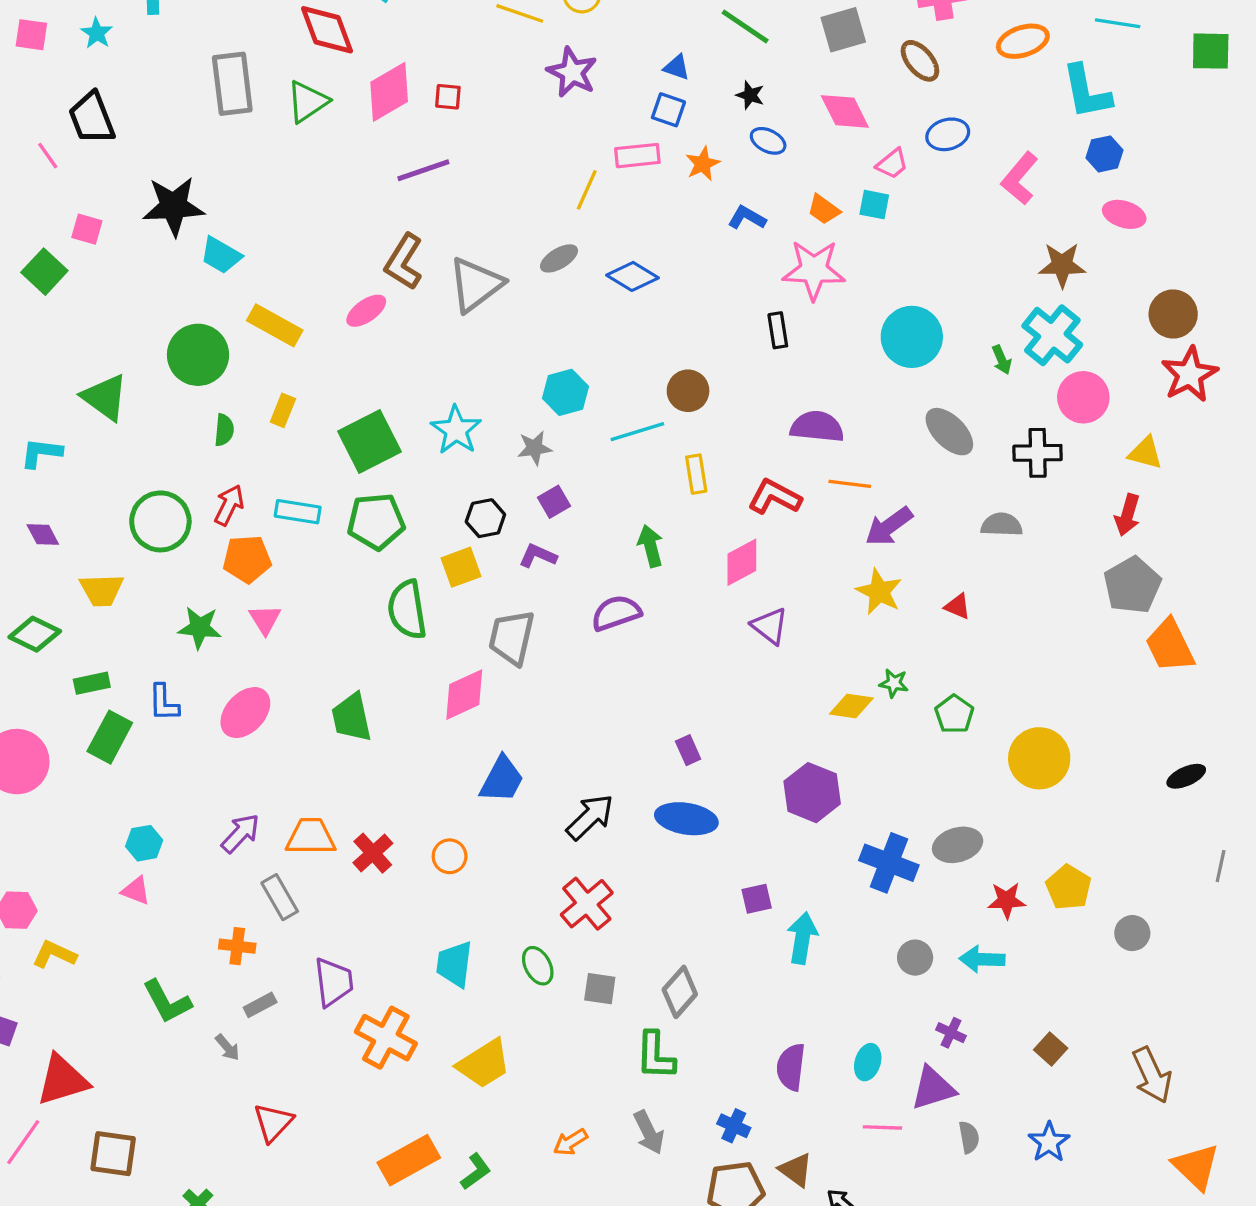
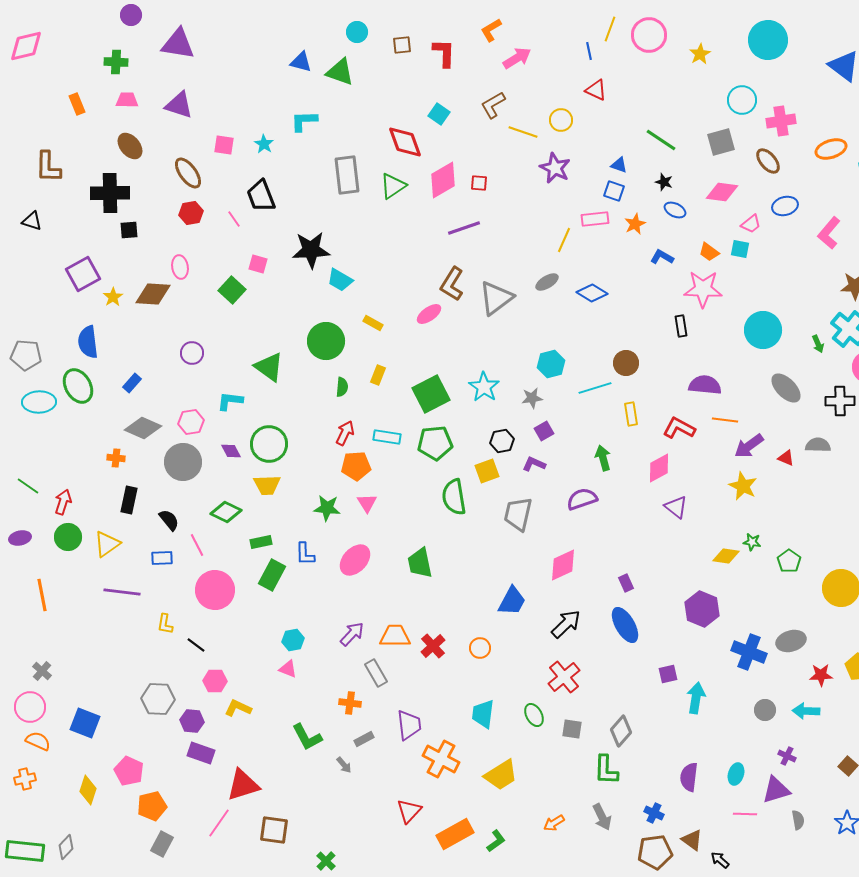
pink diamond: (845, 111) -> (722, 192), turned -56
yellow rectangle: (275, 325) -> (373, 323), size x0.6
green circle: (160, 521) -> (269, 444), moved
red triangle: (958, 606) -> (786, 458), moved
pink diamond: (464, 695) -> (563, 565), moved
blue ellipse: (686, 819) -> (625, 625), turned 51
red triangle: (273, 1123) -> (409, 811), moved

